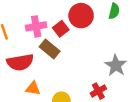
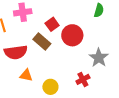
red circle: (81, 16) -> (72, 35), moved
pink cross: (36, 26) -> (23, 12), moved

